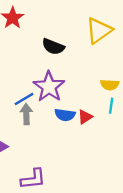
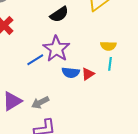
black semicircle: (53, 47) -> (59, 14), turned -54
gray arrow: (26, 114) -> (40, 102), moved, turned -114

